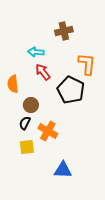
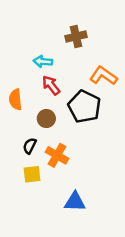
orange L-shape: (87, 64) -> (103, 76), turned -60
brown circle: (31, 105) -> (46, 118), moved

